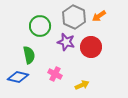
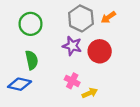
green circle: (40, 26) -> (31, 24), moved
pink cross: (55, 74) -> (72, 81), moved

